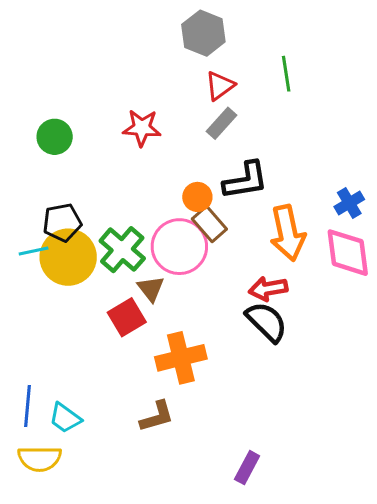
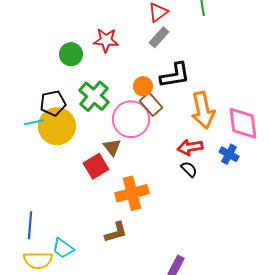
green circle: (55, 137) -> (71, 54), moved
blue cross: (349, 203) -> (229, 154), moved, turned -30
green cross: (122, 250) -> (94, 96), moved
black semicircle: (267, 322) -> (189, 169), size x0.6
cyan trapezoid: (65, 418) -> (63, 248), moved

